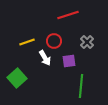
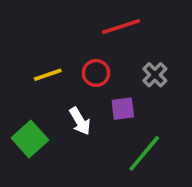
white arrow: (45, 58) -> (80, 121), moved
green line: (81, 86) -> (144, 153), turned 35

